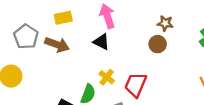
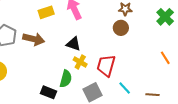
yellow rectangle: (63, 18) -> (46, 12), moved
black triangle: (101, 42) -> (74, 44), moved

